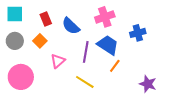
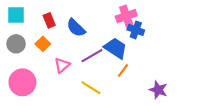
pink cross: (105, 17) -> (126, 16), moved
blue cross: (138, 33) -> (136, 30), moved, turned 35
purple line: (86, 52) -> (92, 56), turned 50

